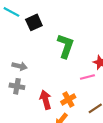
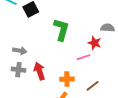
orange cross: (68, 99) -> (67, 79), turned 32
red arrow: (46, 100) -> (39, 71), moved

